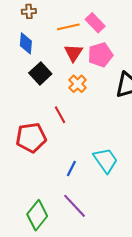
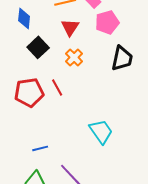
pink pentagon: (100, 55) -> (107, 22), moved
red pentagon: (31, 138) -> (29, 92), moved
blue line: (71, 169) -> (40, 148), moved, turned 49

